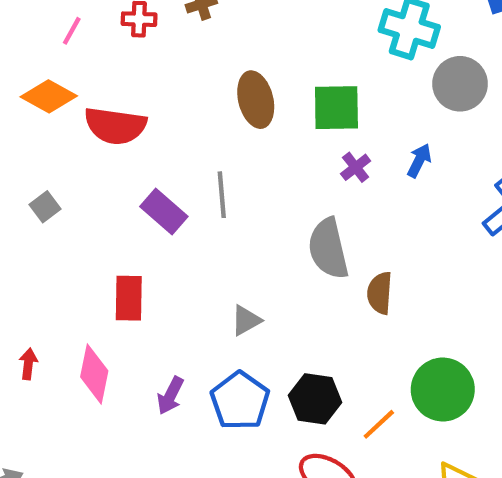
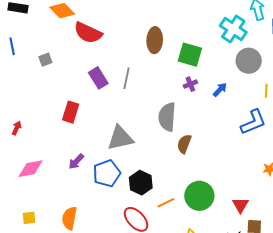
gray triangle: (246, 320) -> (120, 138), size x1.8
pink diamond: (94, 374) -> (31, 169), moved, turned 52

